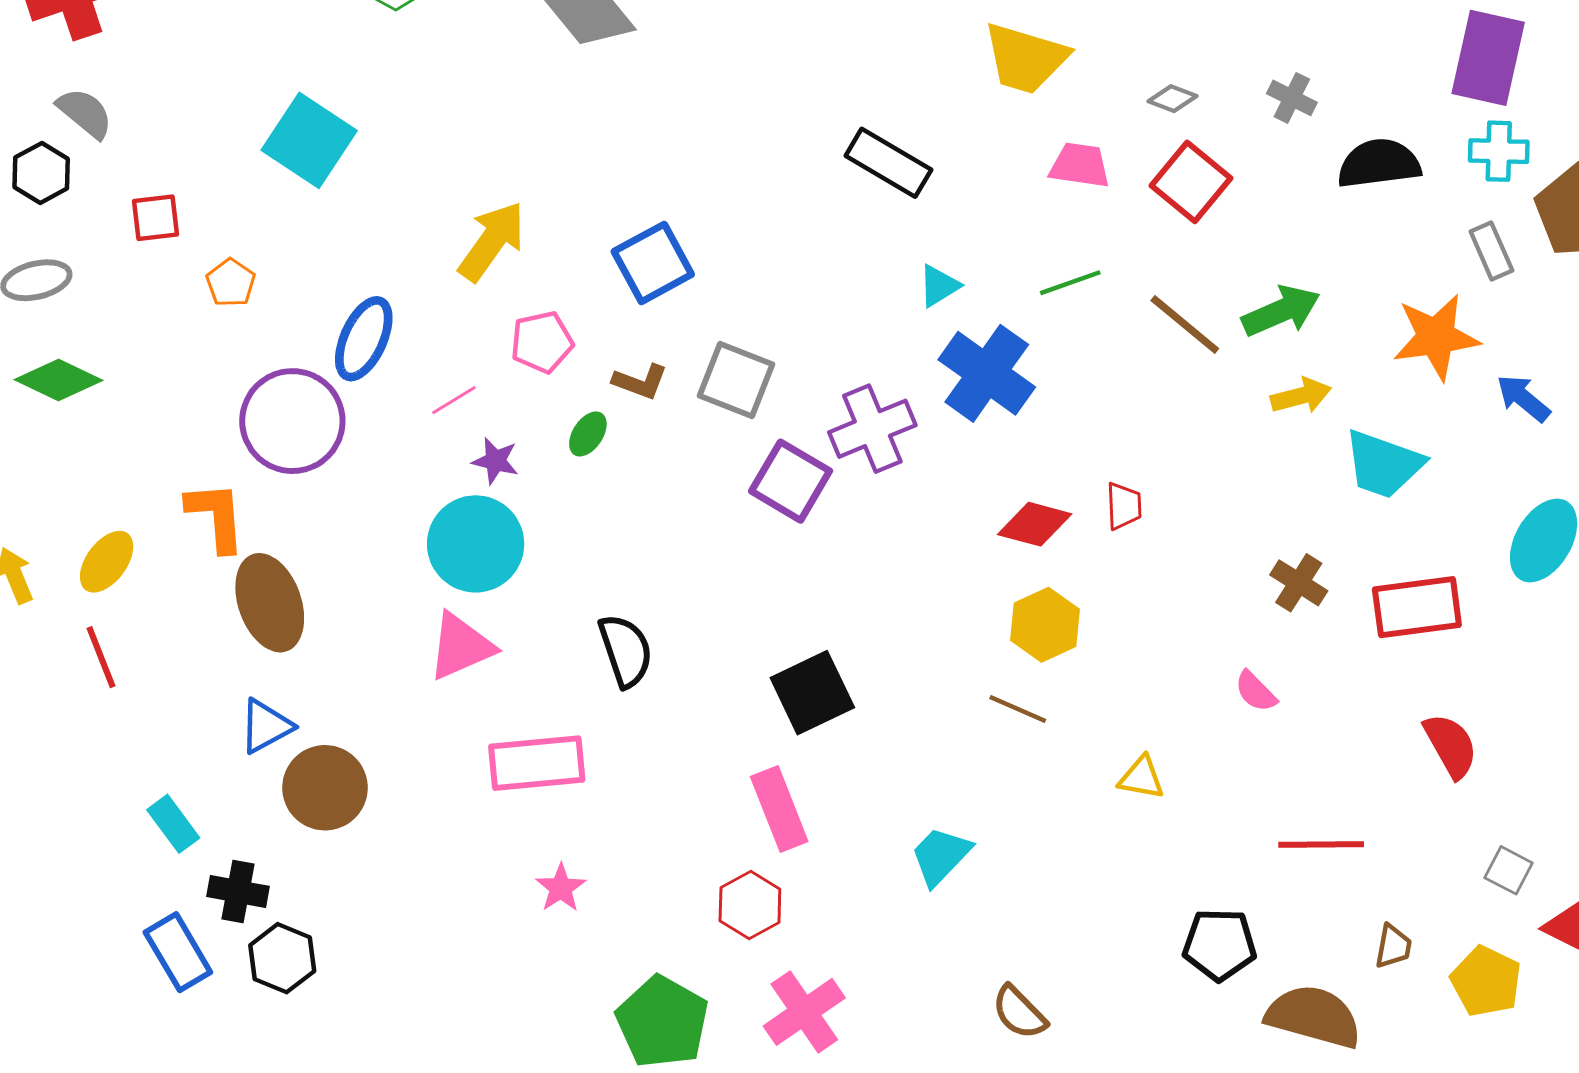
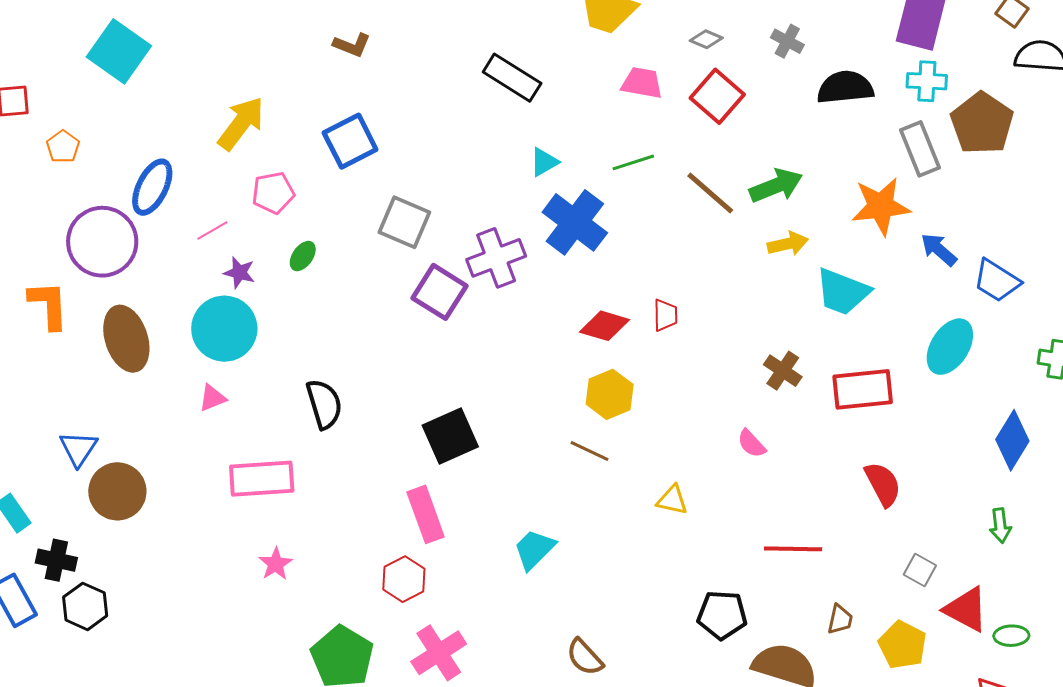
gray rectangle: (1491, 251) -> (920, 149), size x1.4
brown L-shape: (640, 382) -> (352, 45), moved
brown ellipse: (270, 603) -> (126, 339), moved
pink triangle: (461, 646) -> (212, 398), size x0.6
blue triangle: (266, 726) -> (78, 448), turned -30

